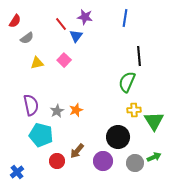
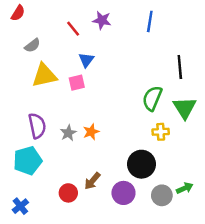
red semicircle: (15, 21) -> (18, 13), moved
blue triangle: (76, 36) -> (86, 60), moved
black line: (139, 56) -> (180, 67), moved
pink square: (64, 60) -> (77, 83), moved, turned 32
yellow triangle: (37, 63) -> (44, 75), size x1.6
green triangle: (154, 121) -> (185, 108), moved
cyan pentagon: (41, 135) -> (28, 161), moved, turned -30

